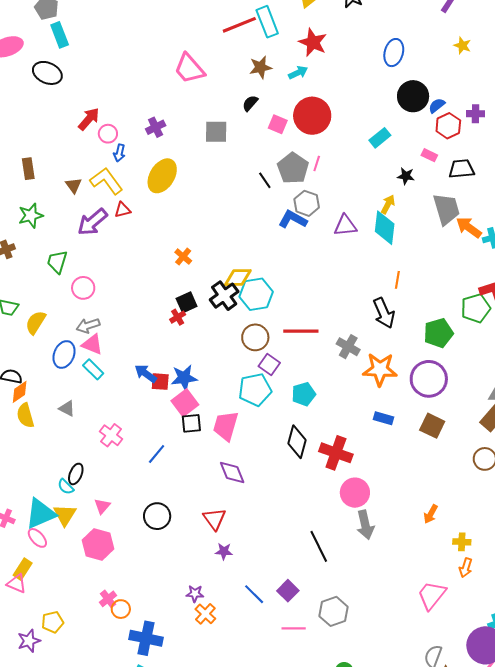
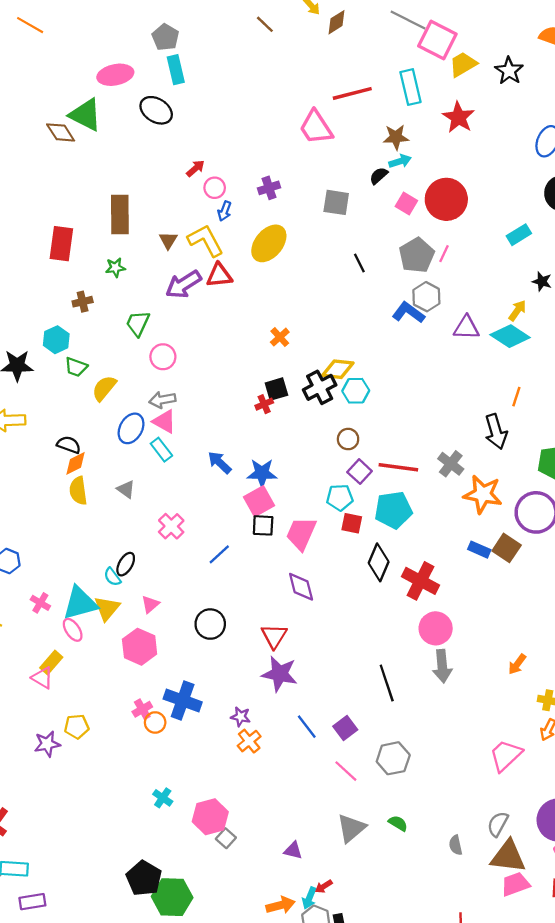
red line: (239, 25) -> (352, 93), moved
cyan arrow: (298, 73) -> (400, 161), moved
red arrow: (89, 119) -> (195, 168), size x0.7
brown rectangle: (28, 169) -> (120, 215), size x1.6
black line: (265, 180) -> (359, 263), moved
red triangle: (123, 210) -> (219, 275), size x1.4
green star: (31, 216) -> (115, 268), size x0.7
cyan diamond: (385, 228) -> (510, 336), turned -72
cyan hexagon: (256, 294) -> (356, 391), size x0.7
red line: (301, 331) -> (398, 467), moved
brown circle: (255, 337) -> (348, 439), size x0.7
red square: (160, 382) -> (352, 523), moved
cyan pentagon: (255, 390) -> (340, 497), size x0.7
cyan pentagon: (304, 394) -> (393, 510), size x1.4
brown square: (432, 426) -> (507, 548), moved
purple star: (224, 551) -> (280, 674), size x1.8
pink line: (294, 628) -> (346, 771), turned 35
blue cross: (146, 638) -> (183, 700), moved

